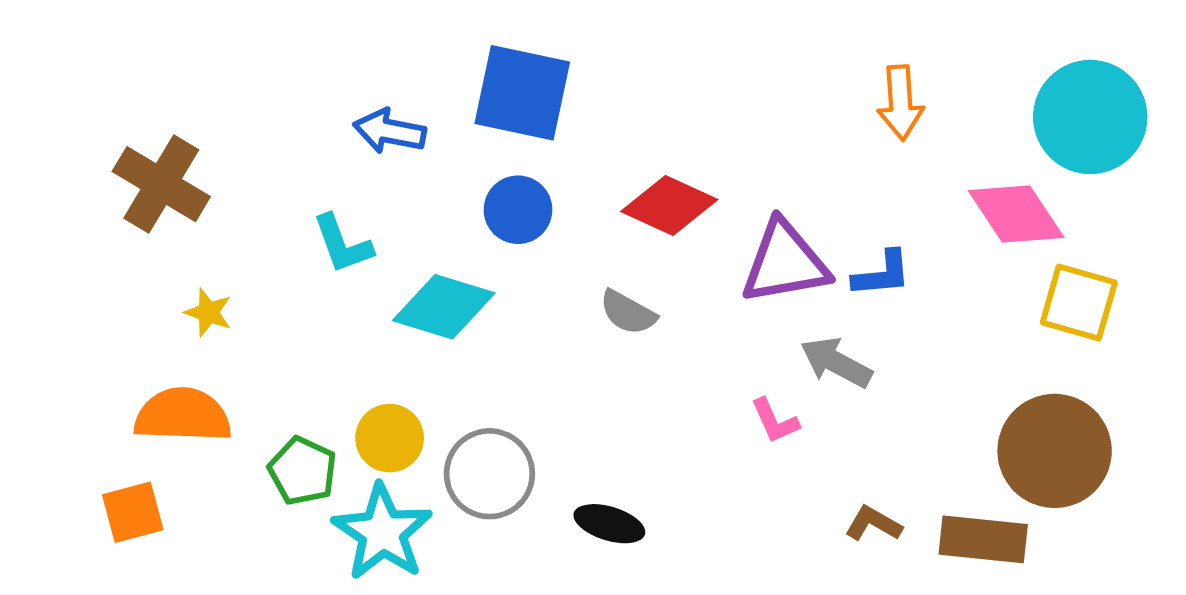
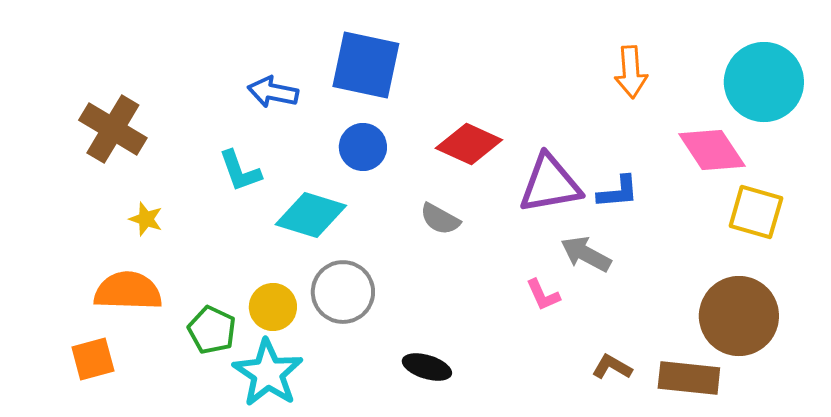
gray circle: (489, 474) -> (343, 292), moved

